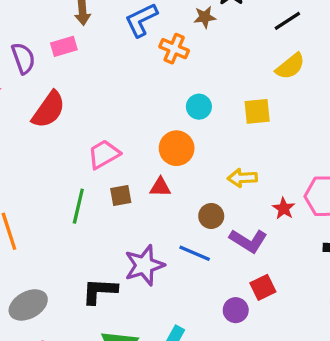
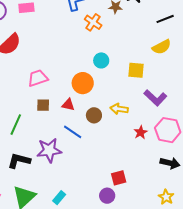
green line: (78, 206) -> (16, 125), moved
brown circle: (211, 216) -> (94, 115), moved
purple L-shape: (248, 241) -> (155, 98), moved
blue line: (195, 253) -> (73, 132), moved
purple circle: (236, 310) -> (107, 196), moved

